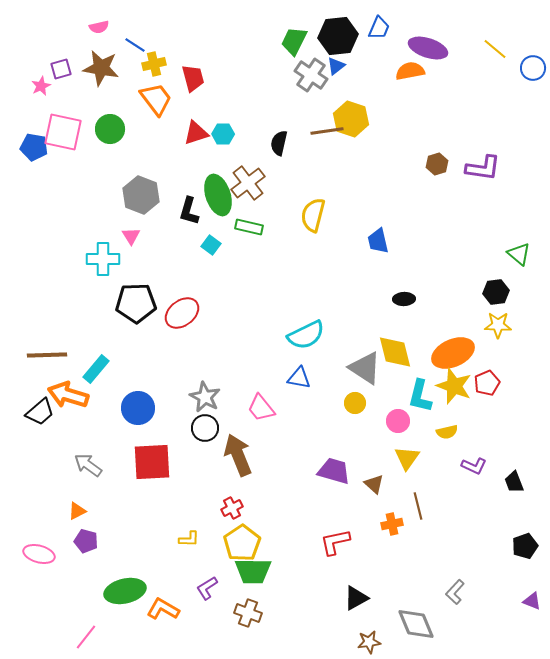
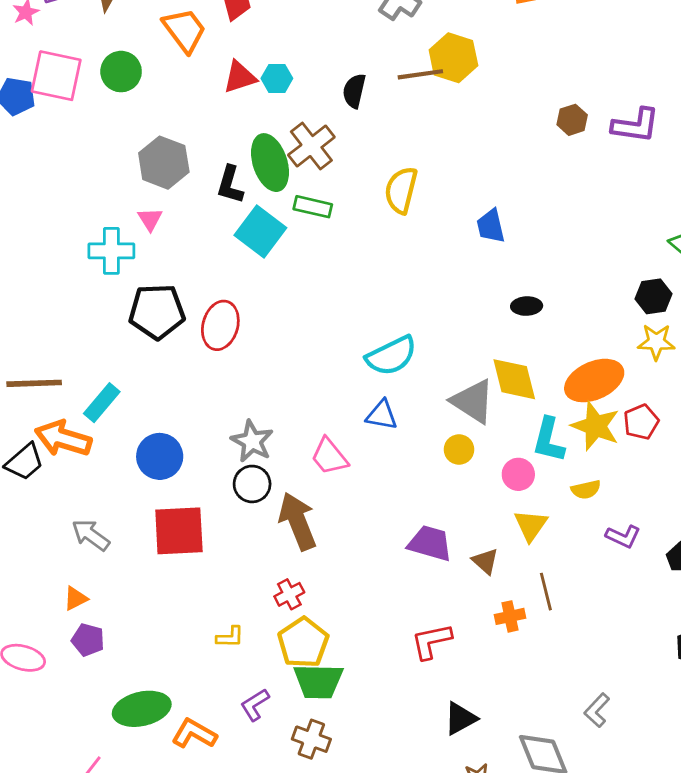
cyan square: (211, 245) -> (260, 232), size x1.8
red ellipse: (182, 313) -> (220, 325), turned -36

